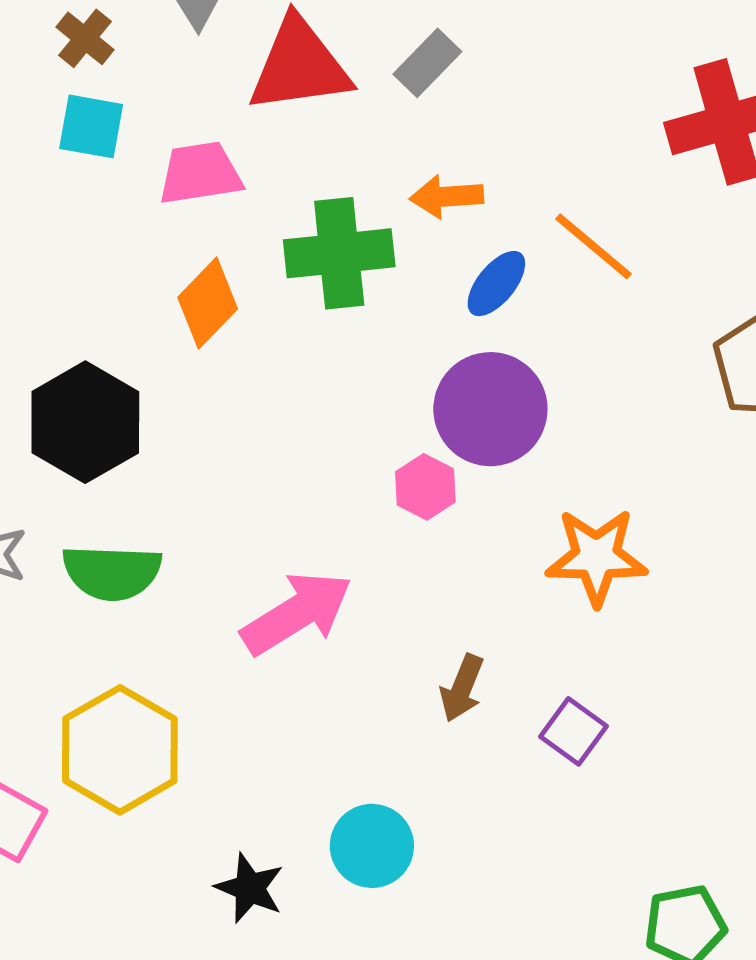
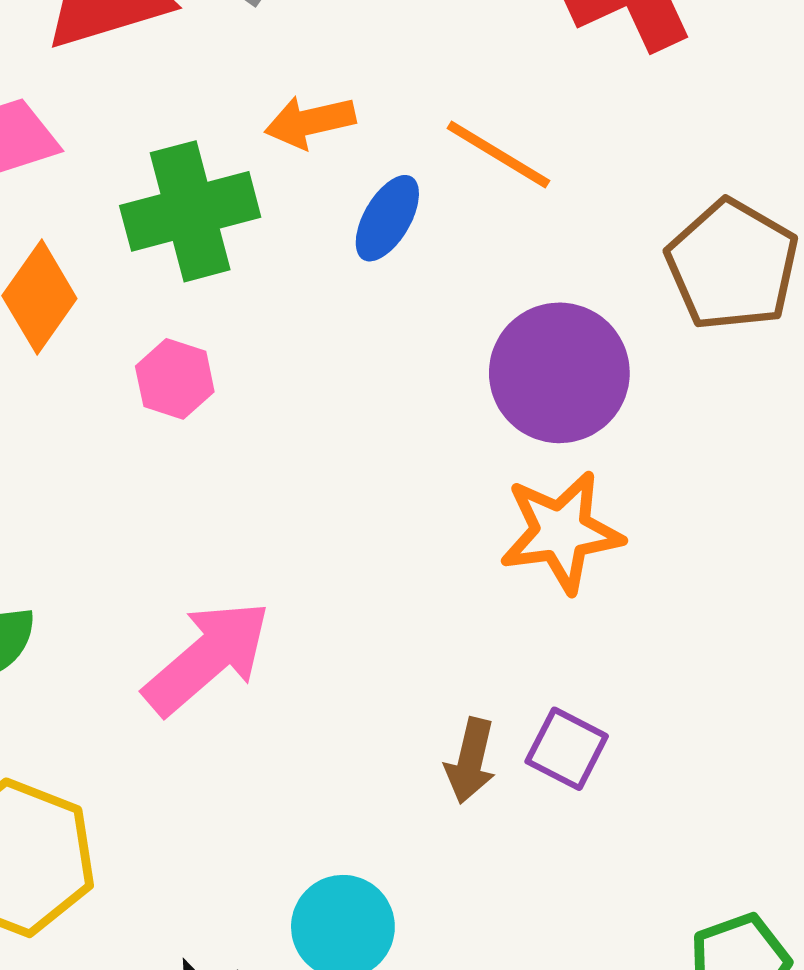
purple circle: (490, 409) -> (559, 373), moved
pink hexagon: (425, 487) -> (175, 379), moved
brown arrow: (462, 688) -> (470, 761), moved

